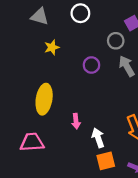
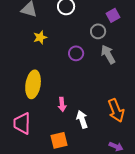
pink trapezoid: (32, 142) -> (22, 123), turned -85
orange square: (106, 161) -> (59, 140), moved

